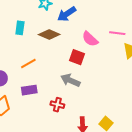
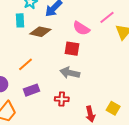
cyan rectangle: (20, 28) -> (20, 20), moved
pink line: (117, 33) -> (107, 17), turned -35

